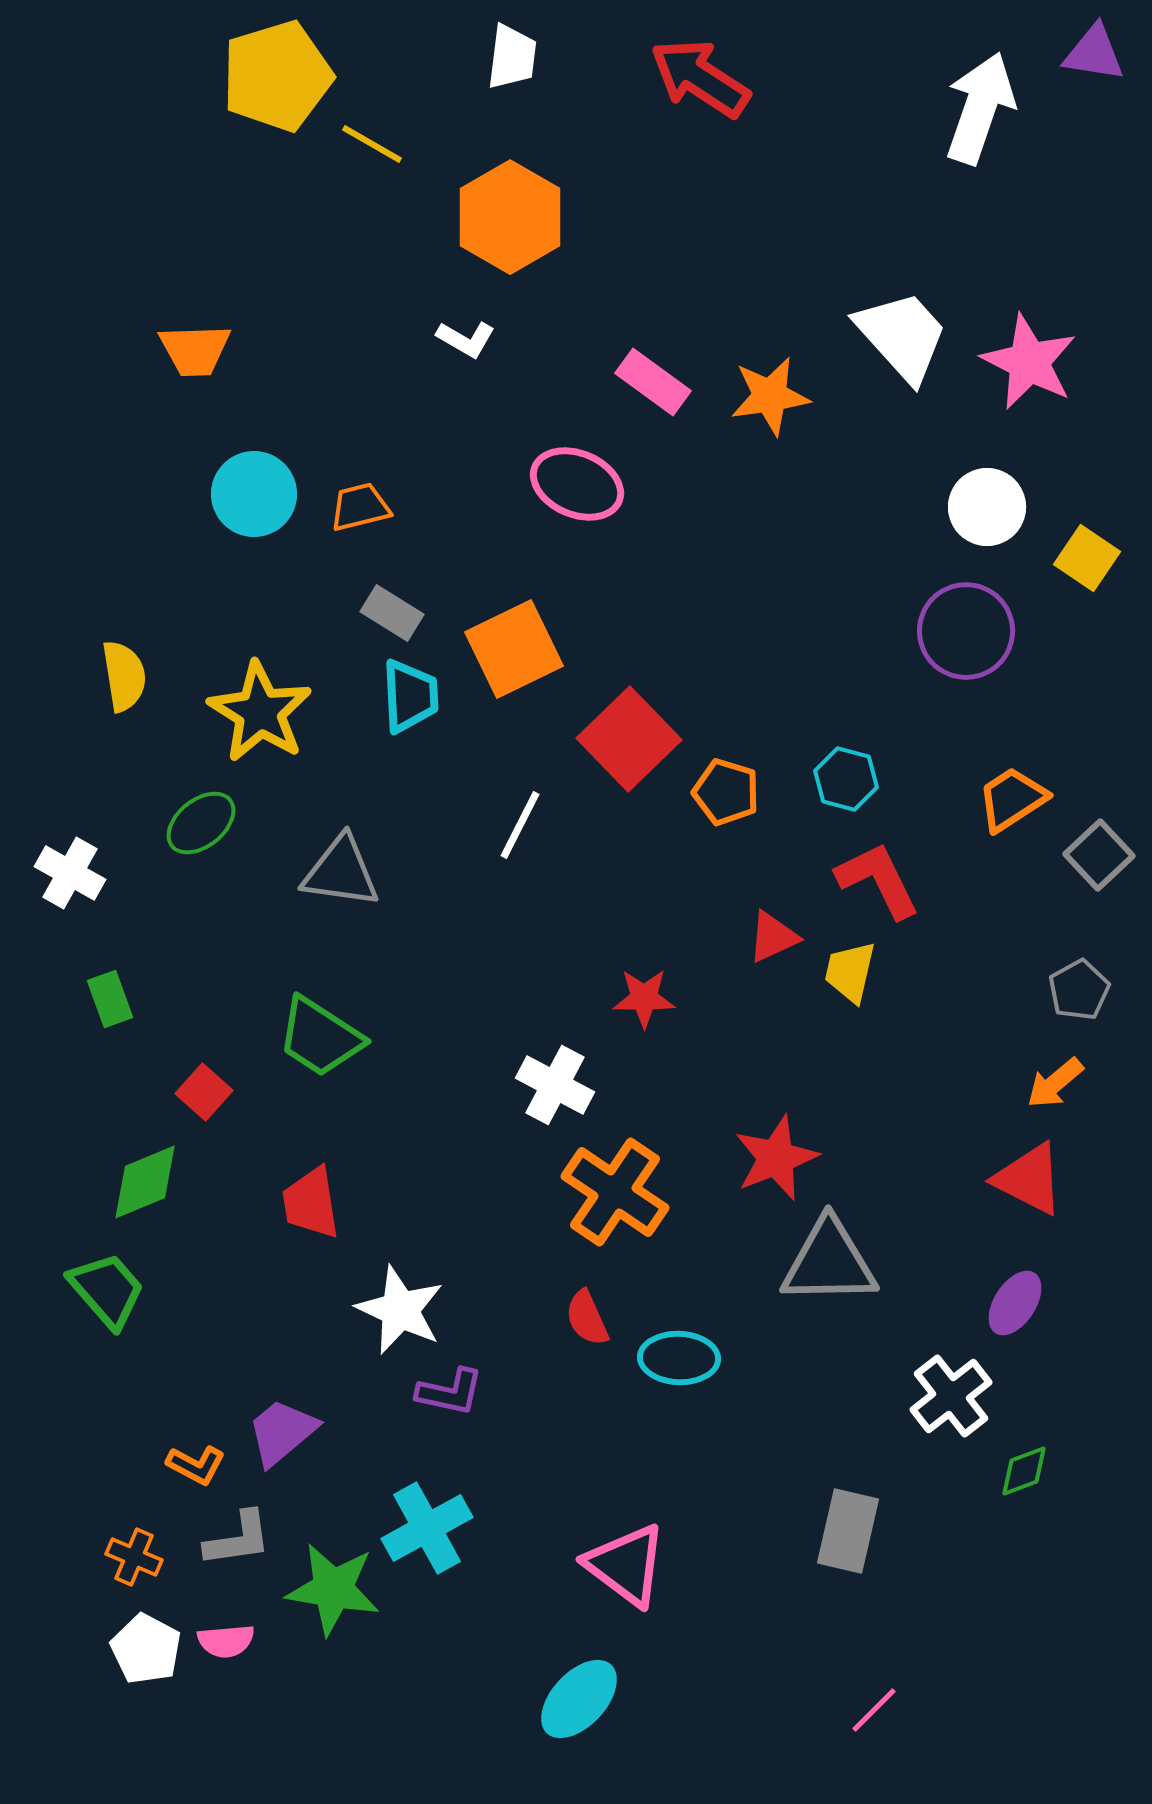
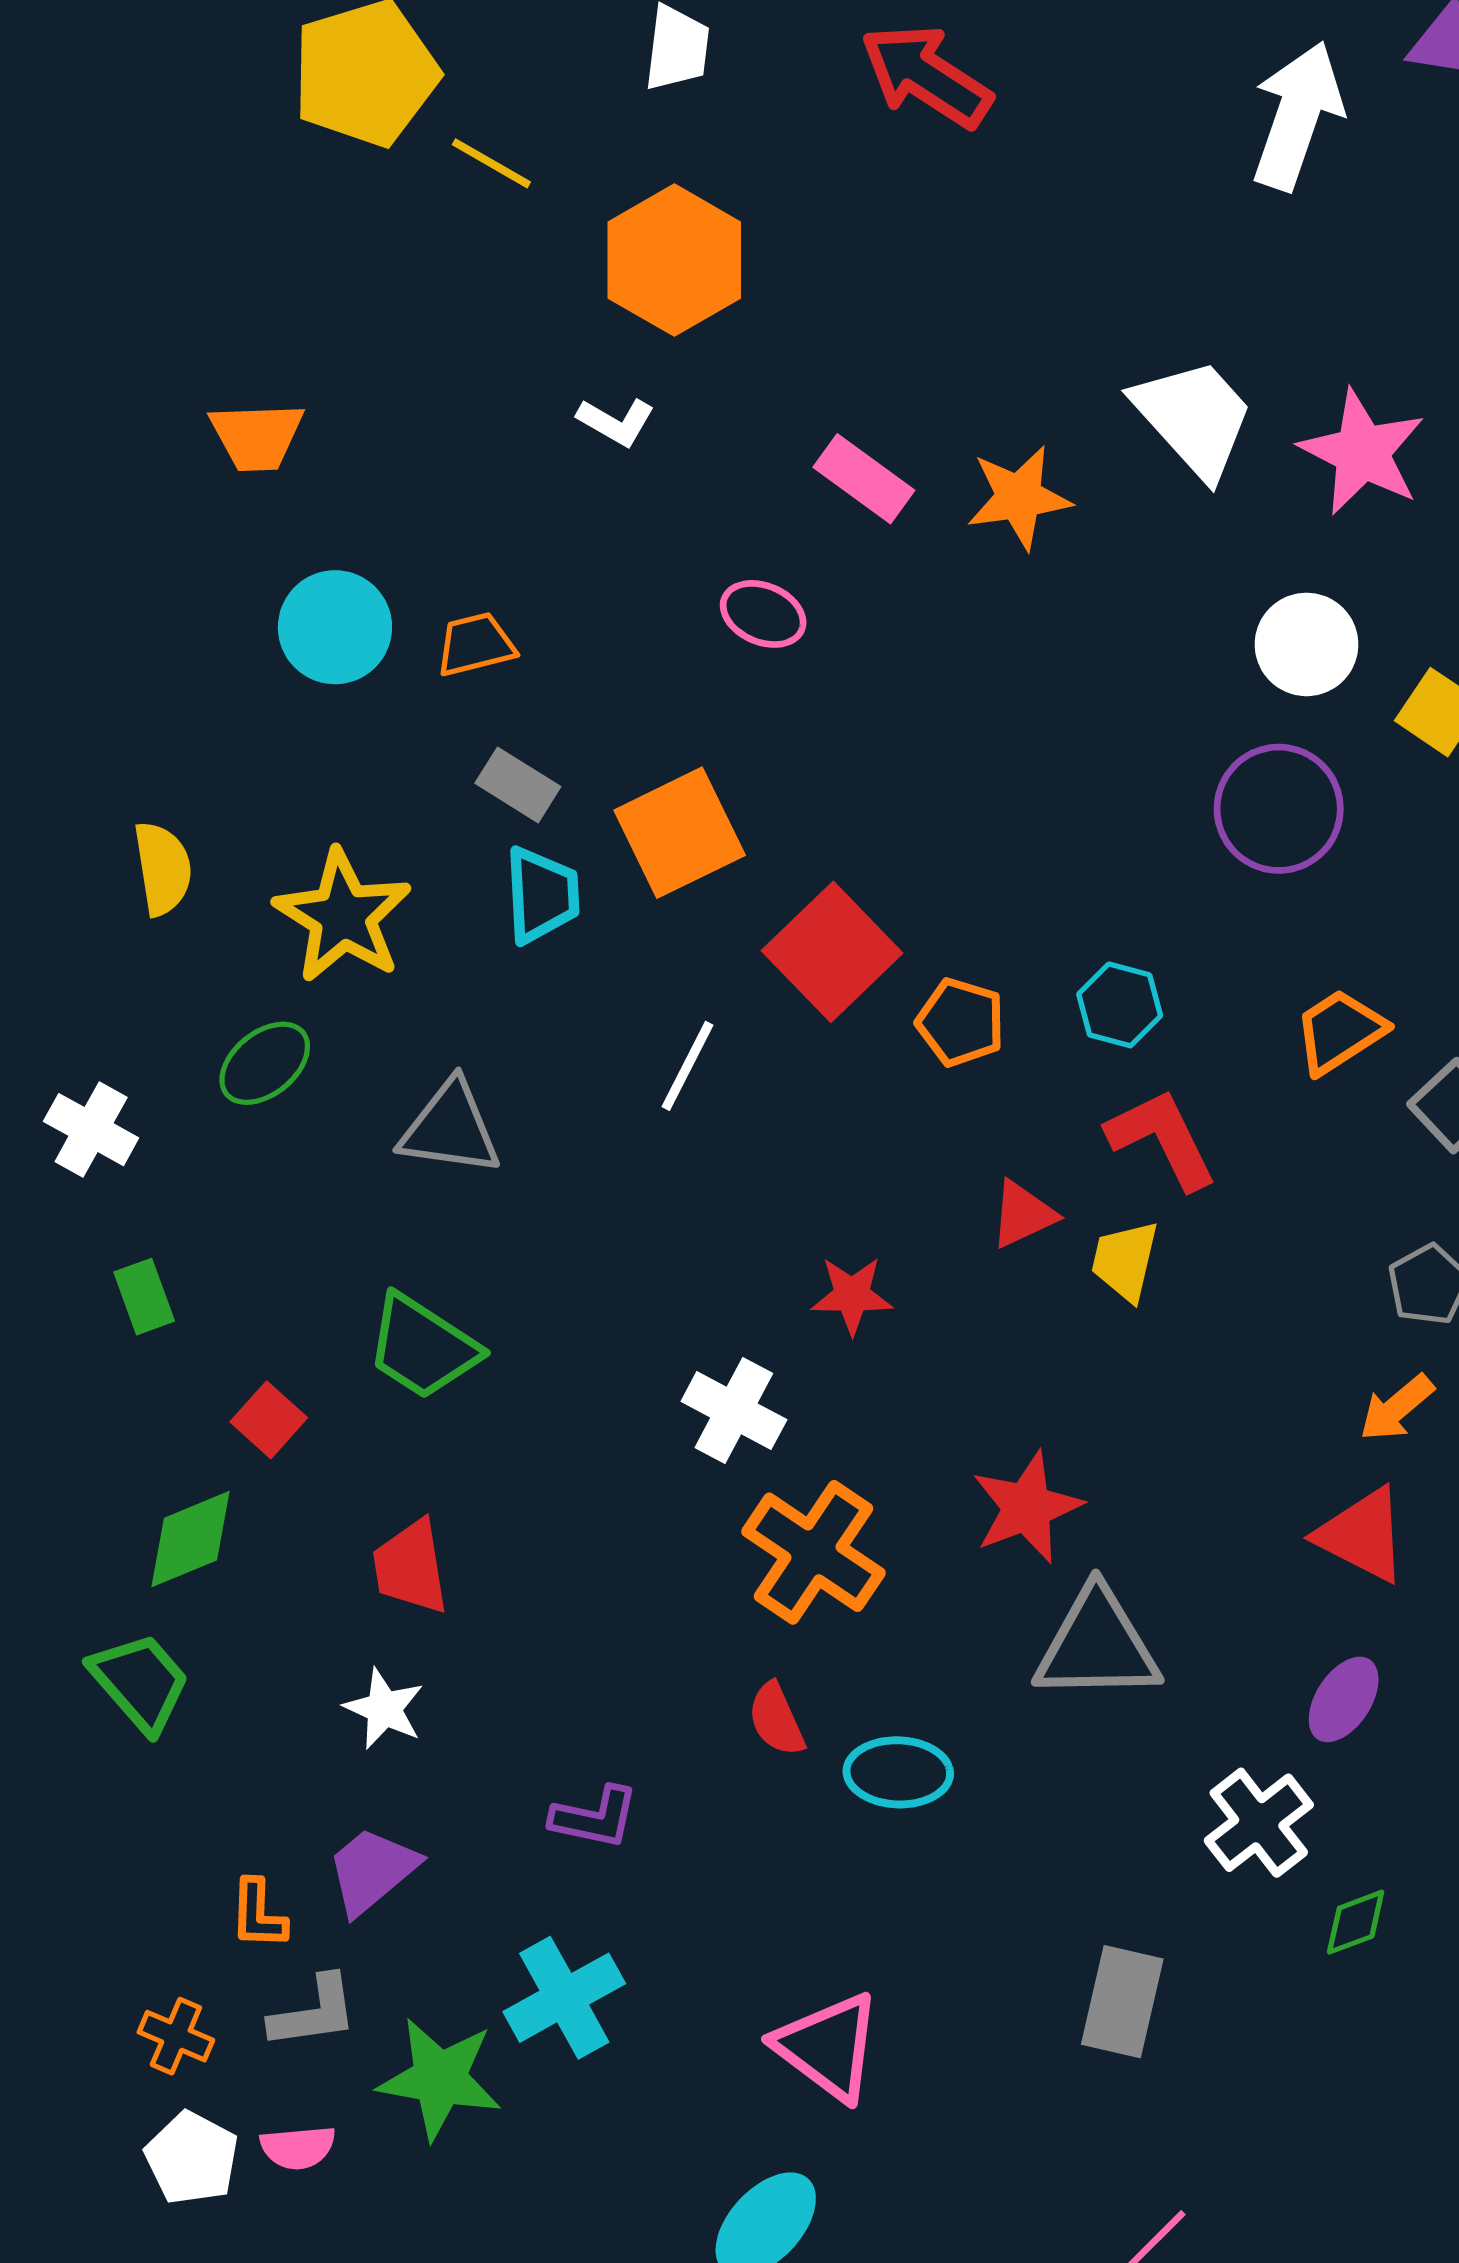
pink ellipse: (577, 484) -> (763, 614), size x0.7
white star: (400, 1310) -> (384, 1709), moved, size x0.7
orange L-shape: (196, 1465) -> (258, 1914), turned 64

